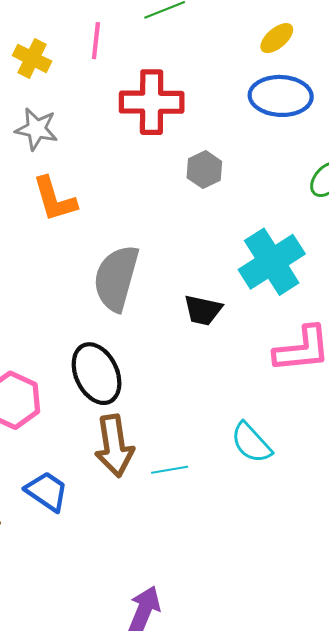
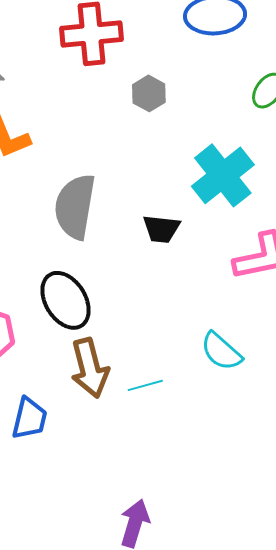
blue trapezoid: (47, 491) -> (29, 418), turned 75

